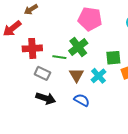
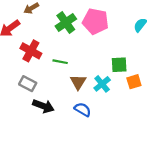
green cross: (78, 47) -> (66, 22), moved
red cross: (32, 48) -> (31, 51), turned 30
gray rectangle: (42, 73) -> (28, 84), moved

